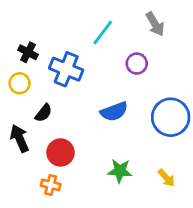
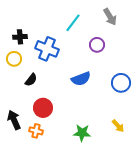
black cross: (28, 52) -> (20, 37), turned -32
blue circle: (171, 117) -> (121, 83), size x0.7
black arrow: (20, 138) -> (14, 120), moved
green star: (120, 171) -> (82, 133), moved

